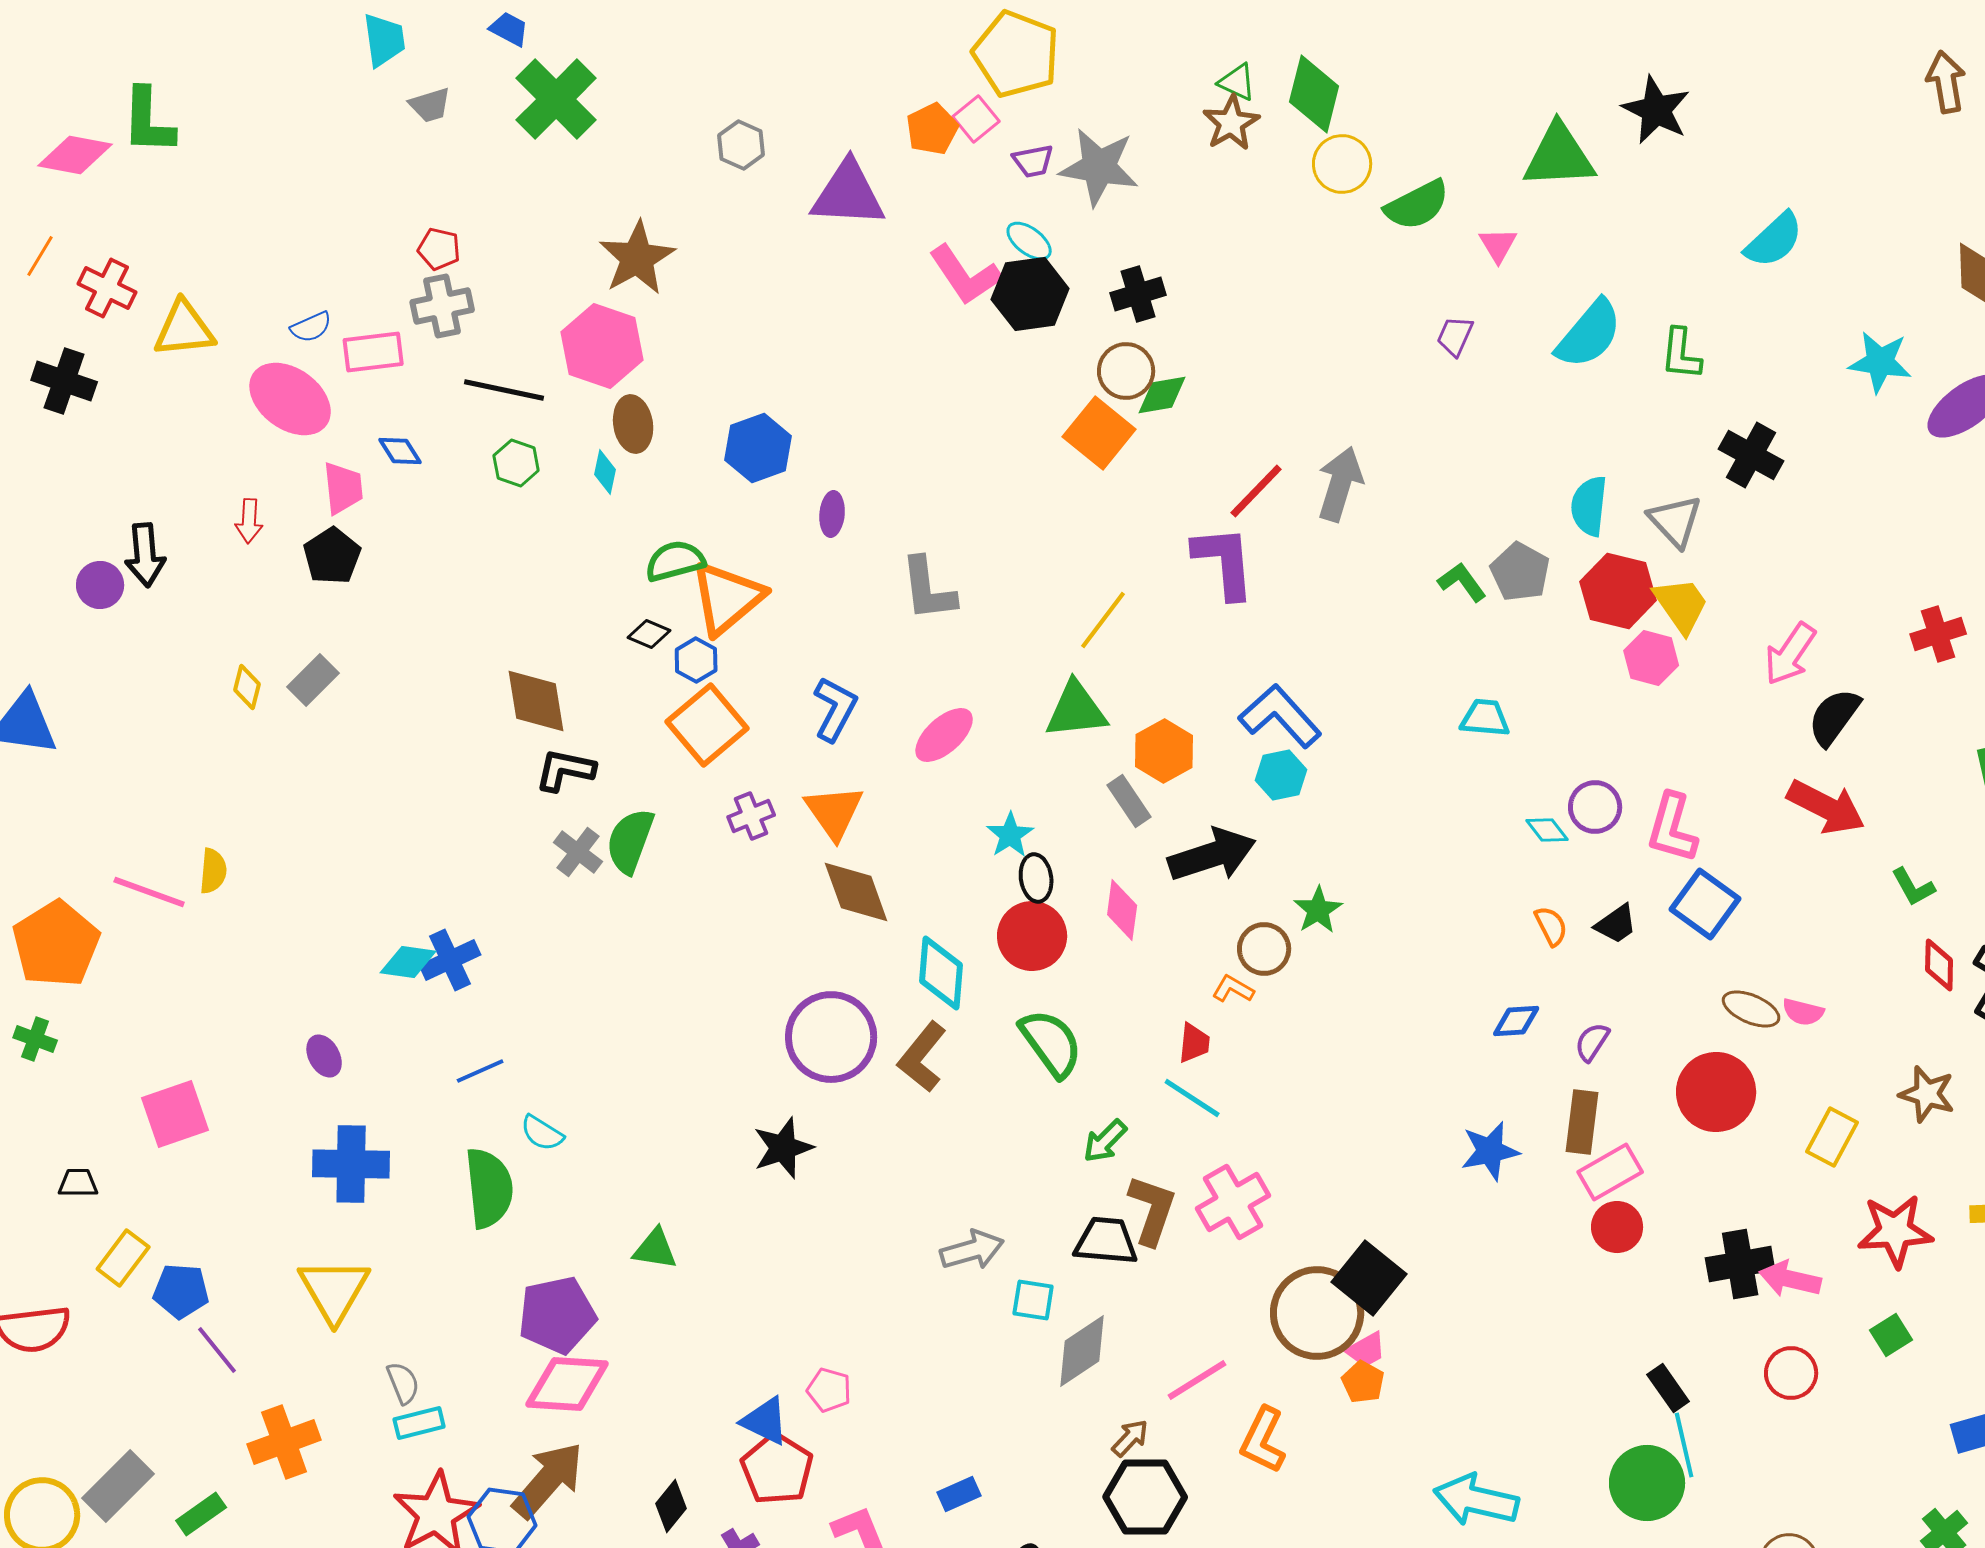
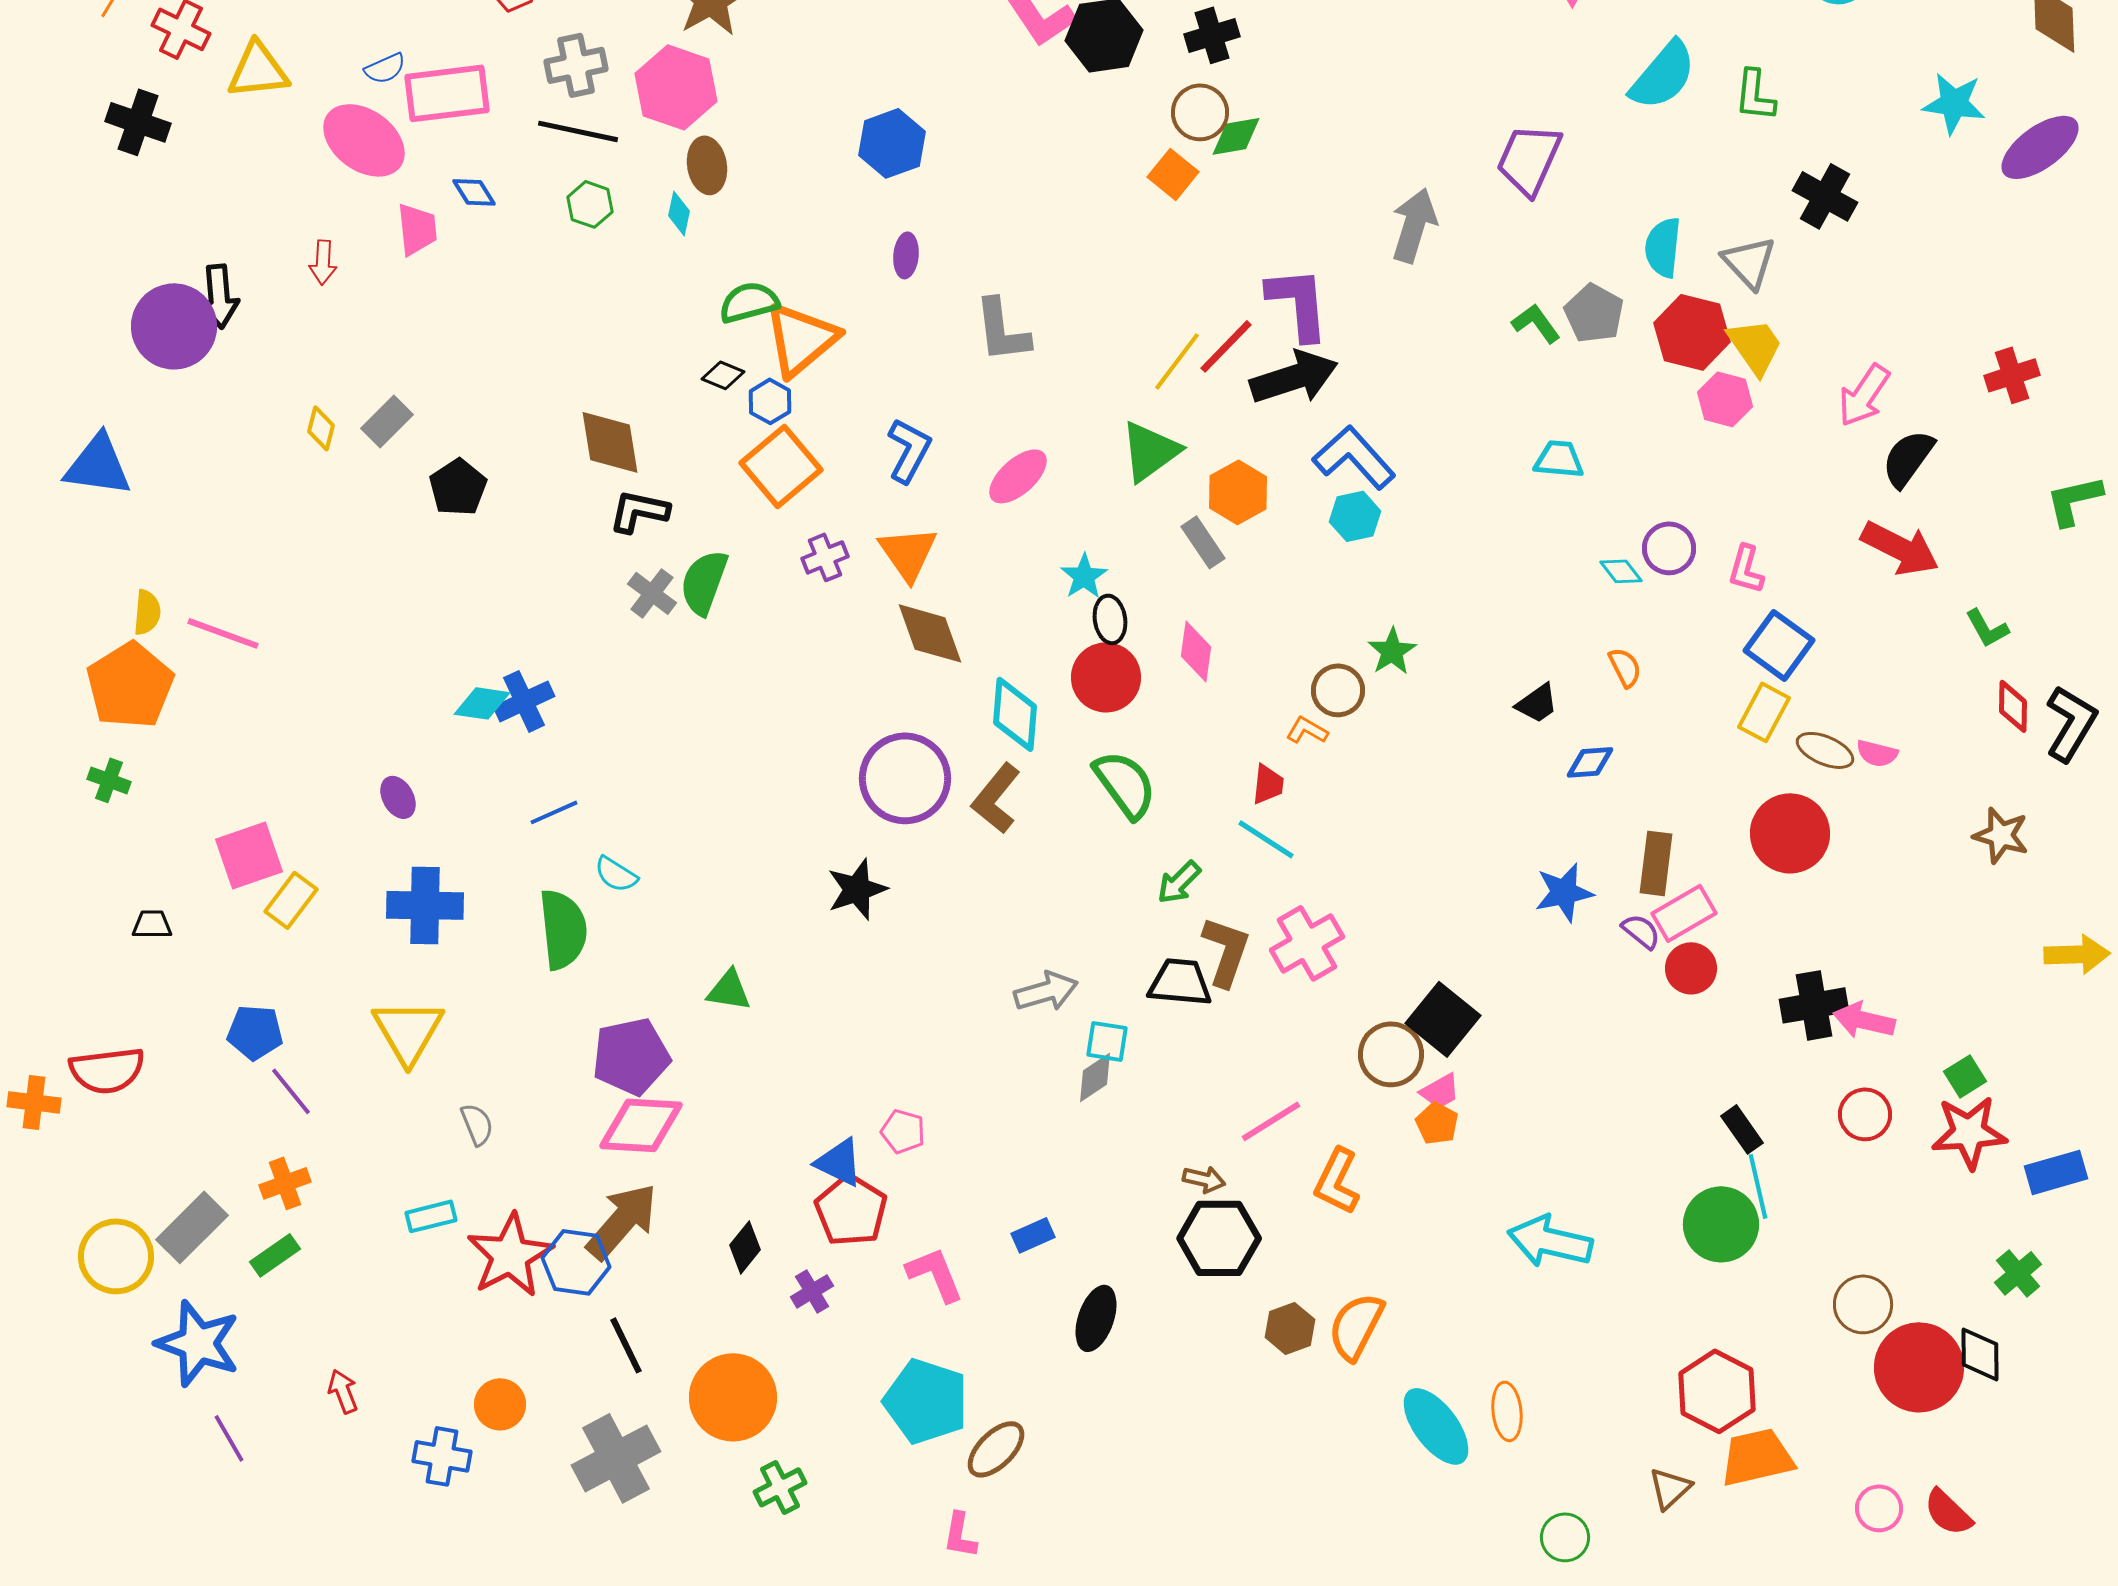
gray cross: (442, 306) -> (576, 65), moved
purple trapezoid: (1455, 336) -> (1529, 159), moved, size x1.8
pink rectangle: (373, 352) -> (447, 93), size x1.4
orange square: (1099, 433) -> (1173, 174), size x0.7
blue hexagon: (758, 448) -> (892, 143), moved
red line: (1256, 491) -> (1226, 346), moved
black pentagon: (332, 556) -> (458, 487), moved
purple circle: (100, 585) -> (174, 326), size x1.8
green triangle: (1076, 710) -> (1150, 451), turned -30
pink L-shape: (1672, 828) -> (1746, 569), size x0.7
black arrow: (1212, 855) -> (1294, 377), moved
yellow semicircle: (213, 871) -> (147, 612), moved
black trapezoid: (1616, 924) -> (1537, 703), moved
purple semicircle: (1592, 1042) -> (1641, 931), moved, turned 96
yellow rectangle: (1832, 1137) -> (1764, 712), moved
red star: (1895, 1231) -> (1969, 1132), moved
yellow rectangle: (123, 1258) -> (291, 900), moved
brown circle: (1317, 1313) -> (1391, 1054), size x0.7
gray diamond: (1082, 1351) -> (1095, 1077), moved, size x0.7
cyan rectangle: (419, 1423) -> (431, 1216), moved
brown arrow: (1130, 1438) -> (1204, 1179), turned 60
orange cross: (284, 1442) -> (285, 1183), moved, size x0.7

